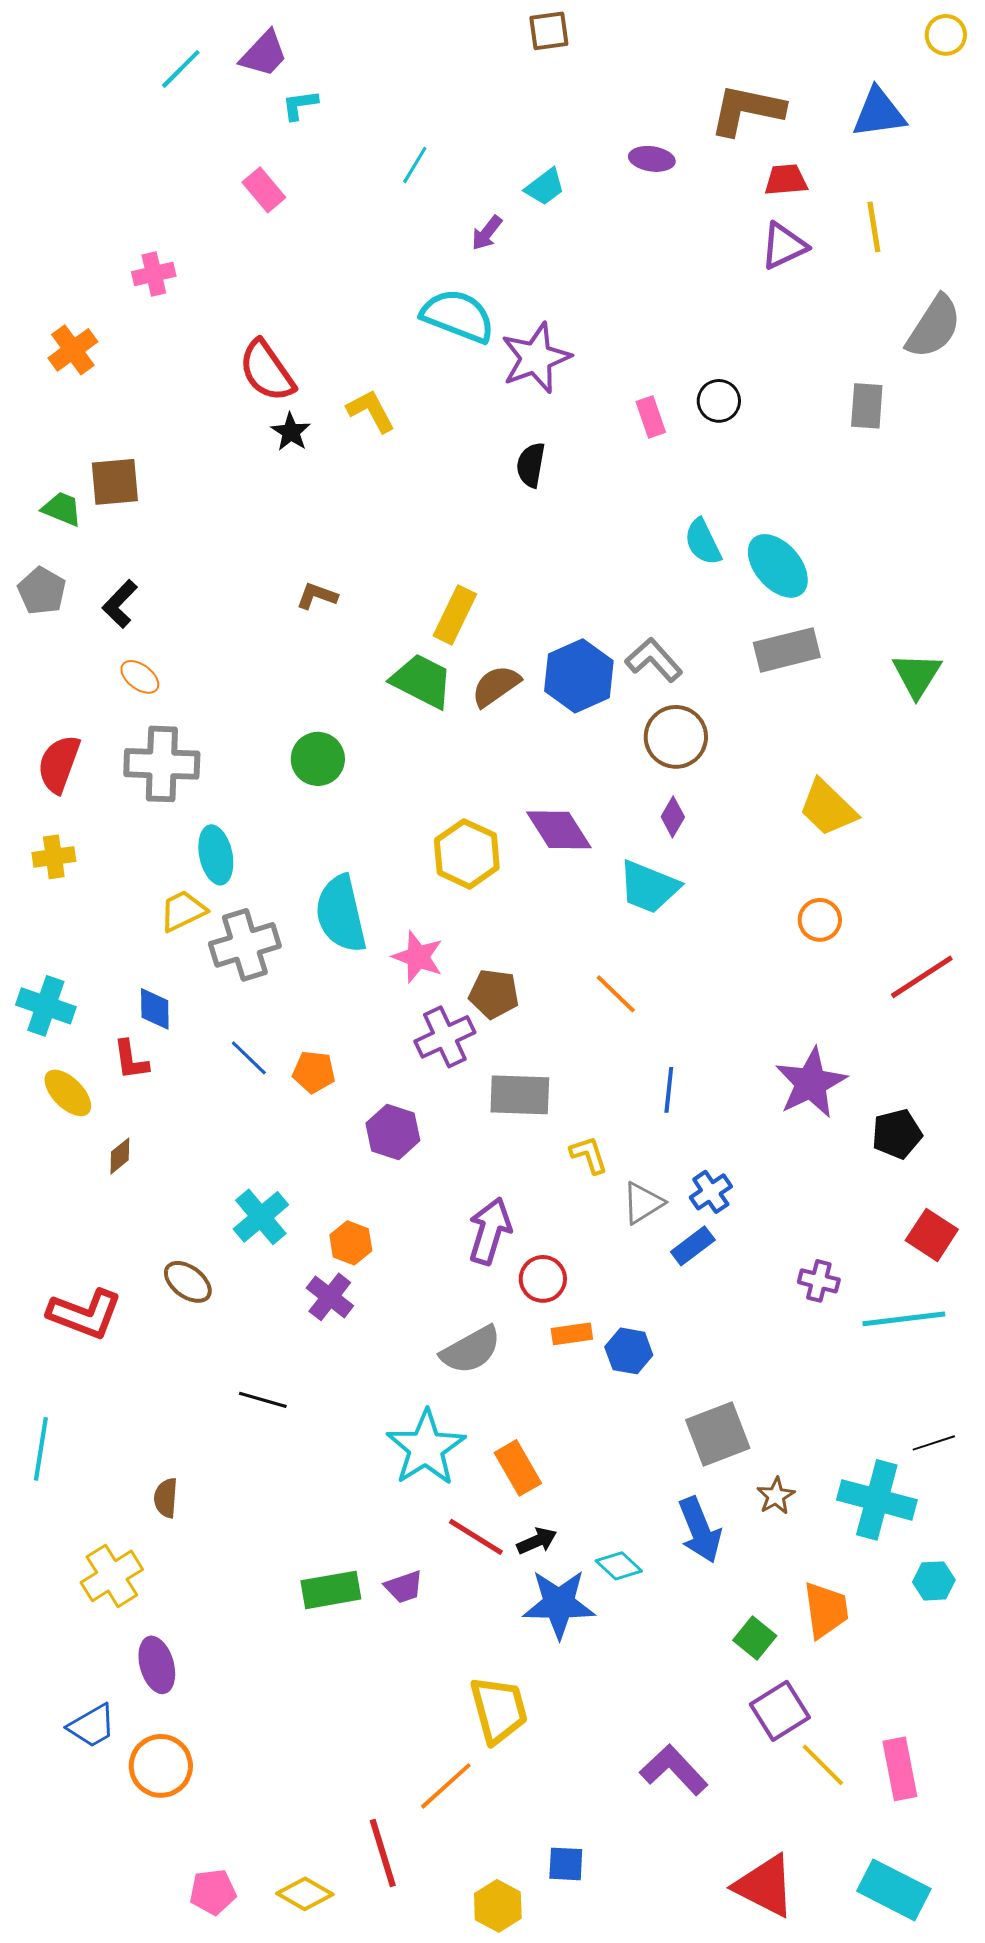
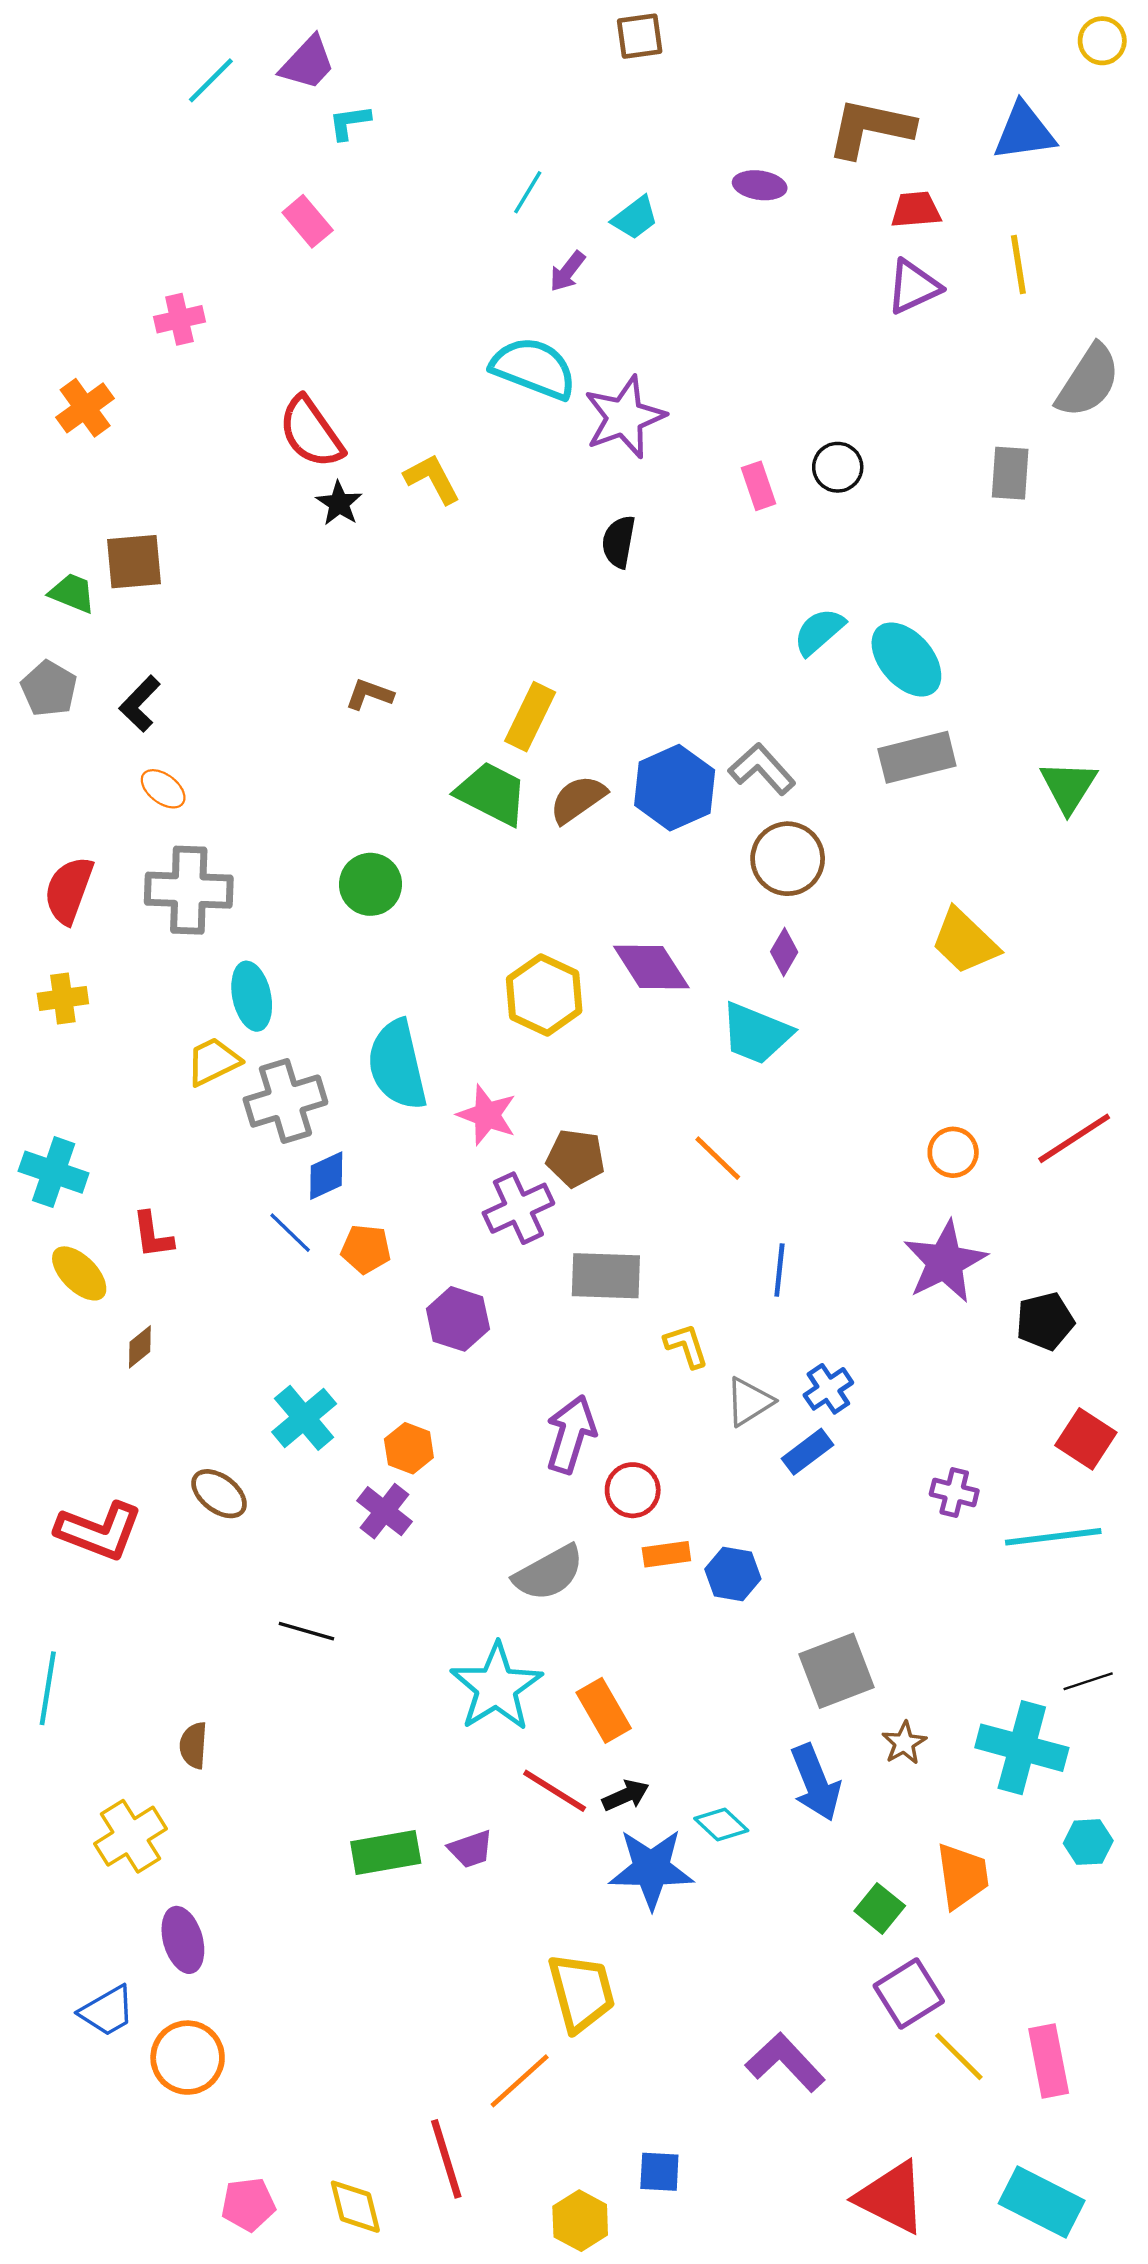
cyan line: (415, 165) -> (528, 192), moved
cyan semicircle: (703, 542) -> (819, 631), turned 75
orange circle: (820, 920) -> (953, 1152), moved
blue diamond: (155, 1009) -> (326, 1176), moved, turned 66
yellow diamond: (305, 1894) -> (355, 2207), turned 46

